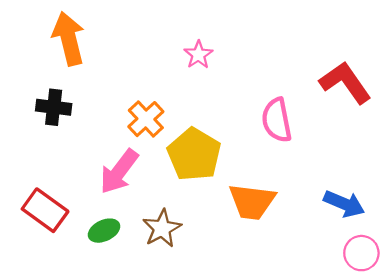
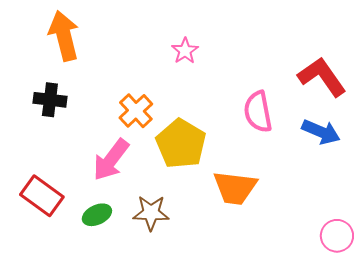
blue arrow: (344, 204) -> (321, 132), moved
brown star: (162, 228) -> (151, 213), turned 30

